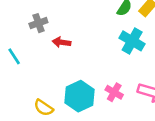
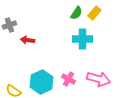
cyan cross: (132, 41) -> (82, 39), turned -30

